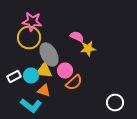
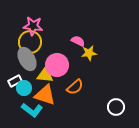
gray ellipse: (49, 54) -> (27, 59), moved
pink circle: (65, 70) -> (57, 65), moved, size x1.5
cyan circle: (31, 76) -> (24, 88), moved
orange triangle: (44, 90) -> (45, 95), size x1.6

